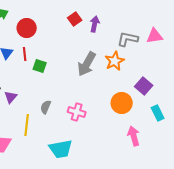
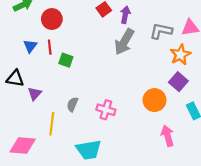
orange star: (115, 61) -> (180, 55), moved
gray arrow: (87, 64) -> (124, 42), moved

